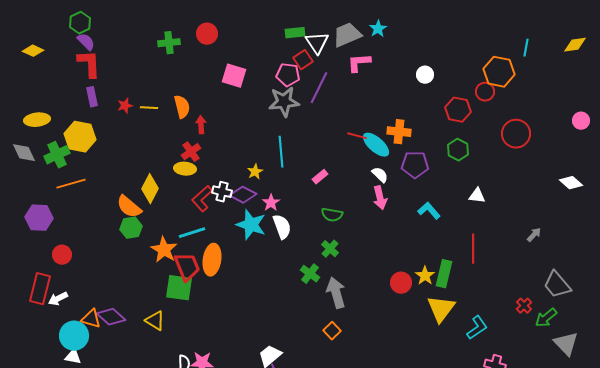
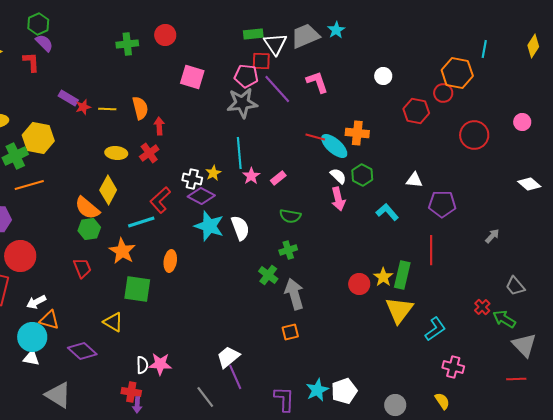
yellow diamond: (575, 45) -> (533, 46), turned -50
red square: (303, 60) -> (261, 61), turned 36
pink L-shape: (359, 63) -> (317, 82), moved, turned 75
red L-shape: (89, 64) -> (31, 62), moved, size x0.7
purple line: (319, 88) -> (277, 89), turned -68
purple rectangle: (92, 97) -> (68, 98), moved, turned -48
pink circle: (581, 121) -> (522, 122), moved
green hexagon: (458, 150) -> (362, 175), moved
purple pentagon: (415, 165) -> (442, 204), moved
yellow ellipse: (185, 169) -> (116, 153), moved
white cross: (222, 192) -> (192, 179), moved
white triangle: (477, 196) -> (414, 180), moved
pink star: (271, 203) -> (251, 176), moved
cyan line: (192, 233) -> (141, 222), moved
green cross: (330, 249) -> (288, 250), turned 30
red circle: (62, 255) -> (20, 256), size x1.6
orange ellipse: (212, 260) -> (170, 261), size x0.7
red trapezoid: (187, 267) -> (82, 268), moved, size x0.7
gray trapezoid: (557, 285) -> (515, 286), size x0.7
white arrow: (58, 299) -> (36, 302), moved
purple diamond: (111, 317) -> (82, 351), moved
green arrow: (546, 318) -> (504, 319), turned 70
orange square: (332, 331) -> (290, 332), turned 30

